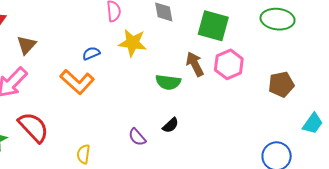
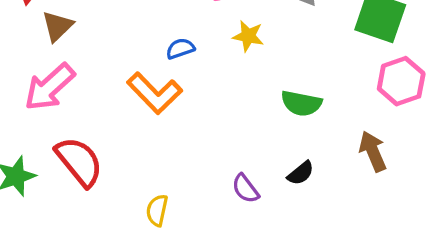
yellow star: (133, 43) -> (248, 36), size x0.7
brown triangle: (26, 45) -> (57, 26), moved
brown arrow: (195, 64) -> (373, 151), moved

